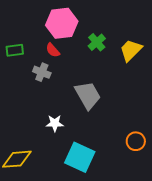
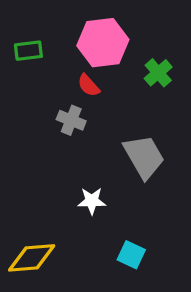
green rectangle: (15, 50) -> (28, 51), moved
cyan square: (80, 157) -> (131, 255), size x0.6

